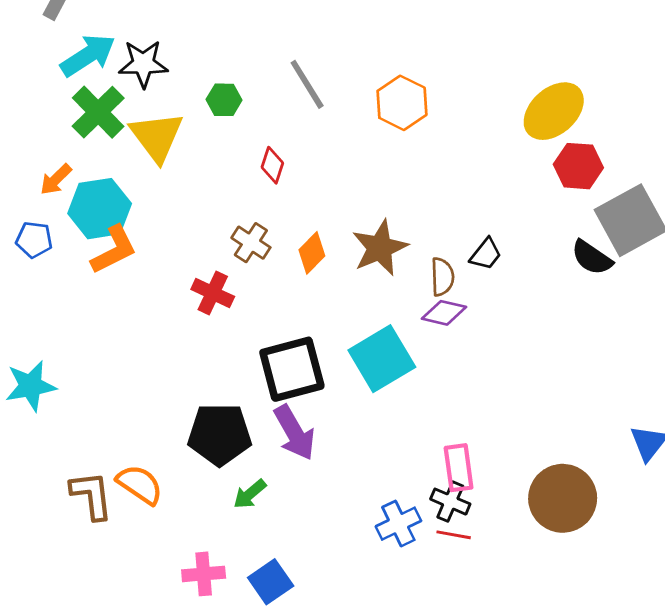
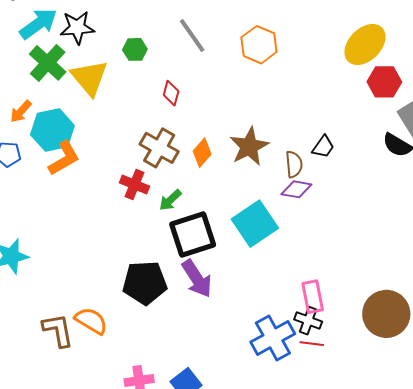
brown cross: (251, 243) -> (159, 148), size x1.4
green arrow: (250, 494) -> (170, 200), moved
blue cross: (398, 524) -> (273, 338), size x1.4

